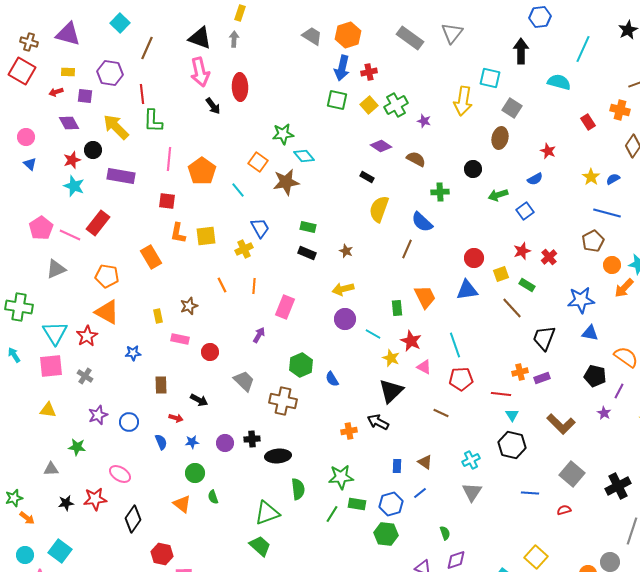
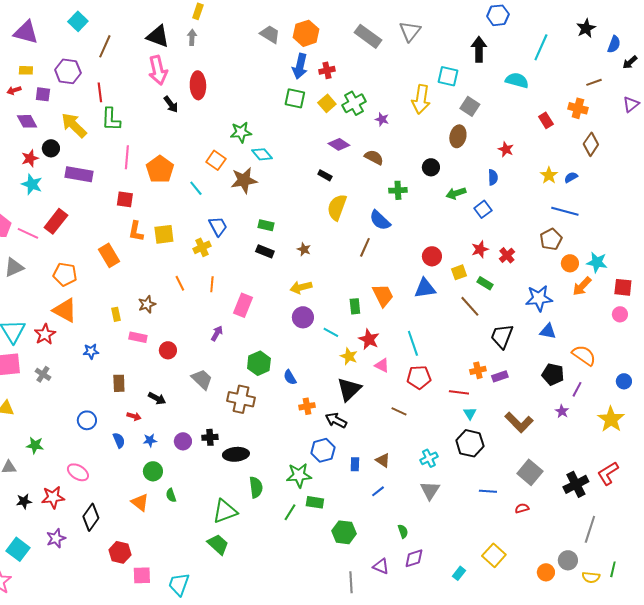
blue semicircle: (535, 179) -> (493, 177), turned -63
purple star: (98, 415) -> (56, 538), moved
orange cross: (349, 431) -> (307, 406), moved
blue hexagon: (391, 504) -> (323, 450), moved

